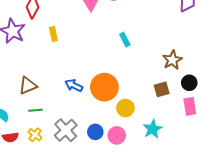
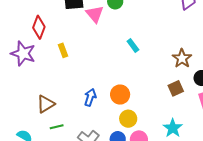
blue arrow: (74, 85) -> (90, 97), turned 90
orange circle: (104, 87) -> (120, 95), size x0.7
yellow circle: (125, 108) -> (128, 119), moved

